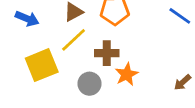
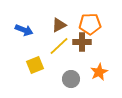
brown cross: (107, 53) -> (82, 42), moved
yellow square: (42, 65) -> (35, 65), size x0.7

